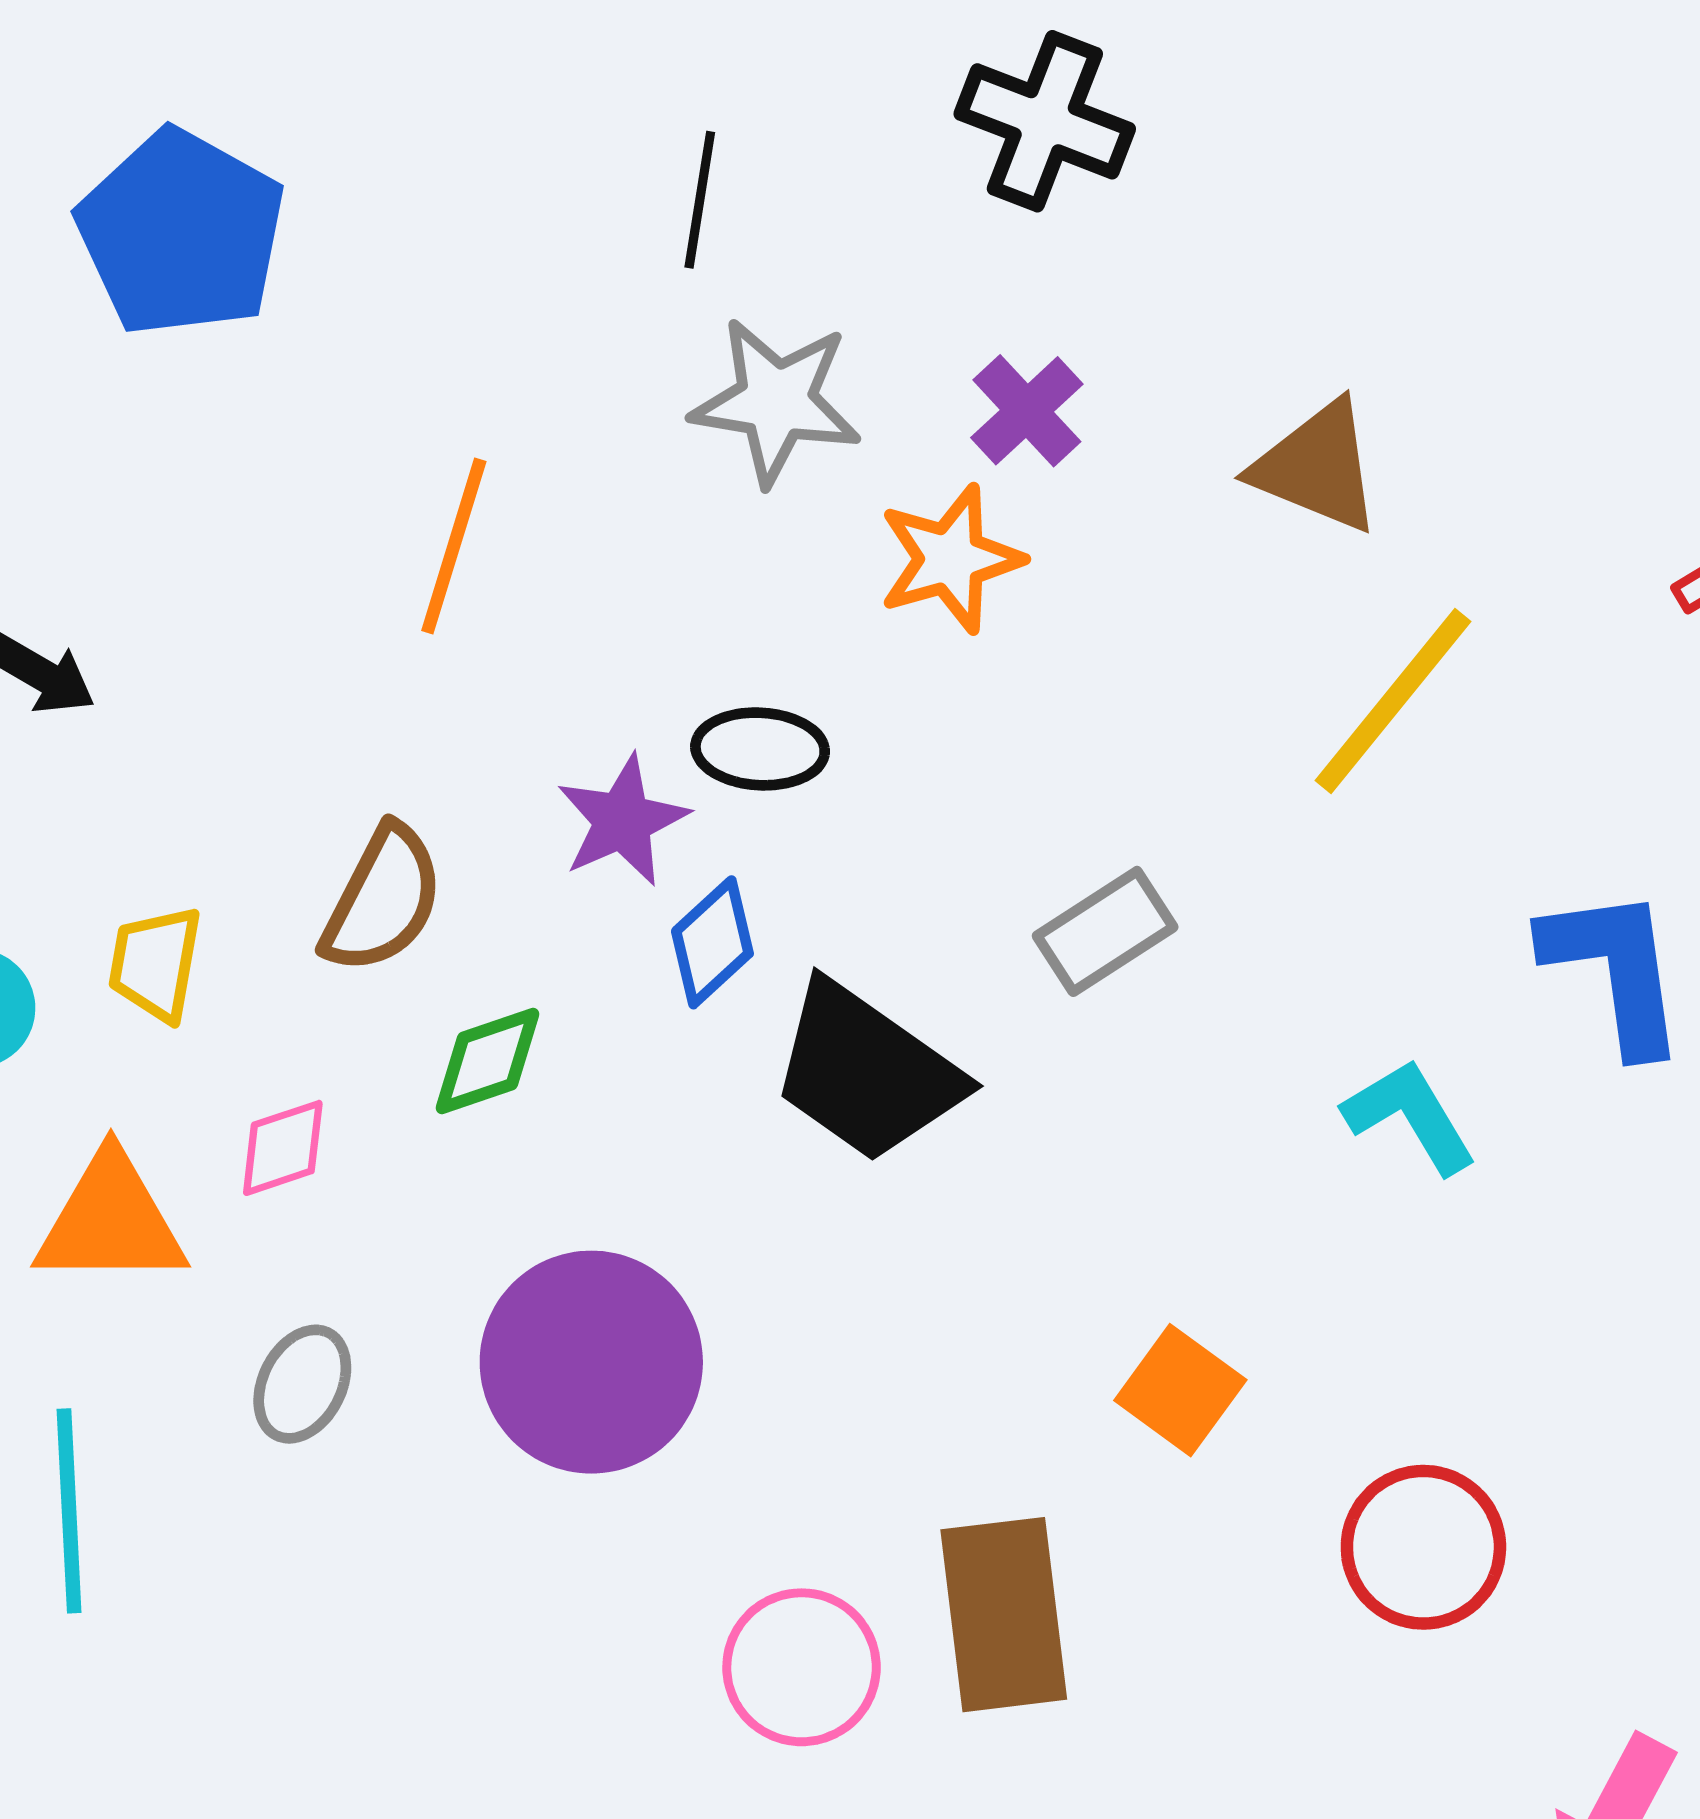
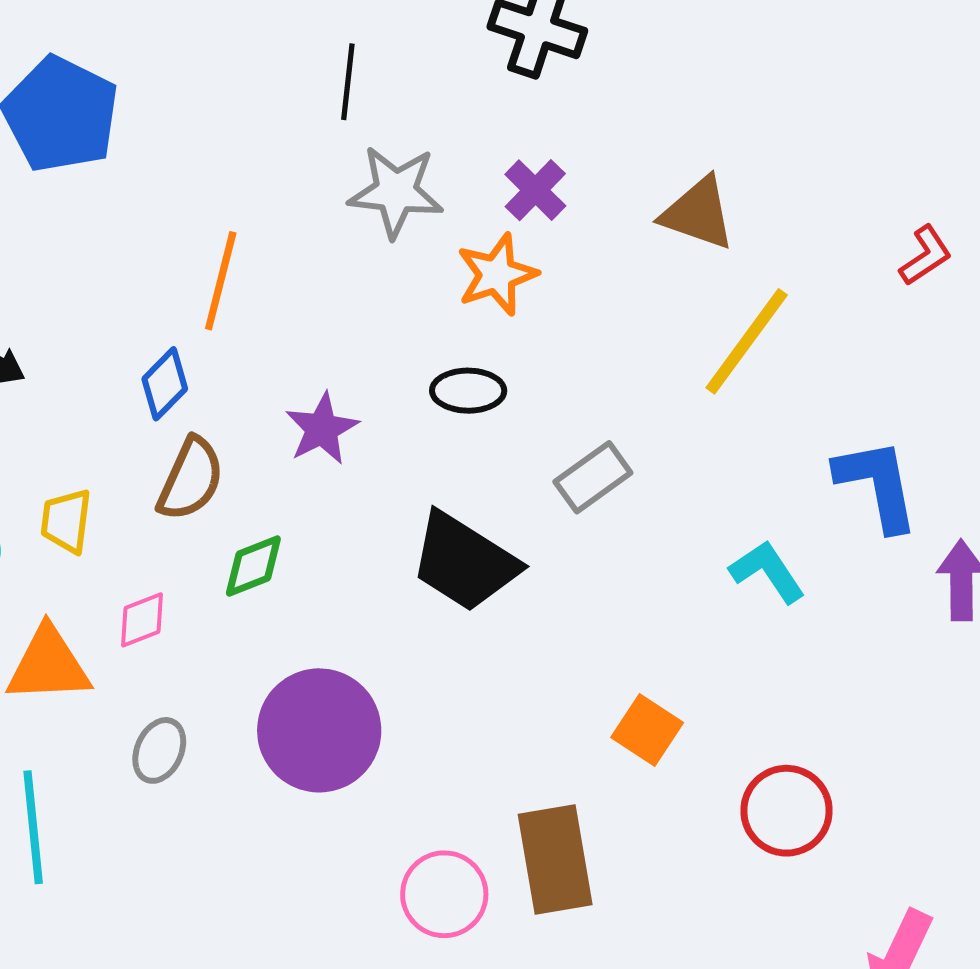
black ellipse: (760, 749) -> (468, 391), moved
blue diamond: (712, 942) -> (165, 384), moved

